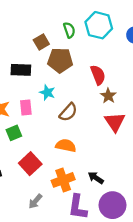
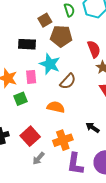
cyan star: (47, 92) -> (50, 64), size x1.5
orange semicircle: (66, 146) -> (56, 107), moved
red square: (30, 164) -> (30, 136), moved
black arrow: (96, 178) -> (93, 128), moved

